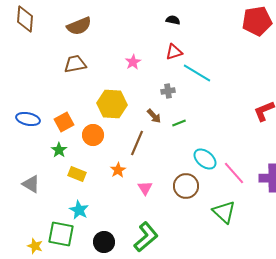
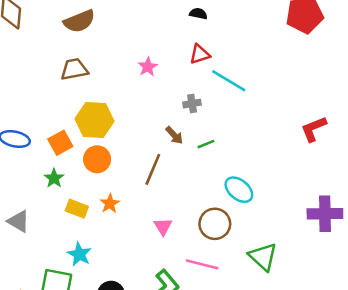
yellow hexagon: (112, 104) -> (95, 120), moved
orange star: (118, 170) -> (110, 204), moved
pink line: (234, 173) -> (202, 264), moved, turned -35

